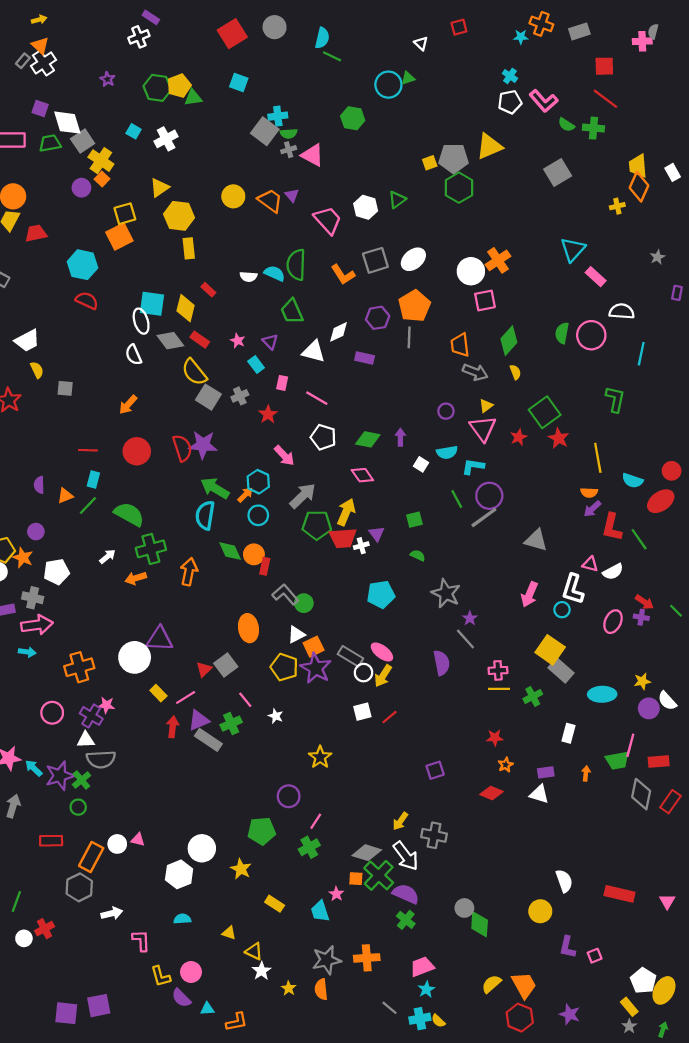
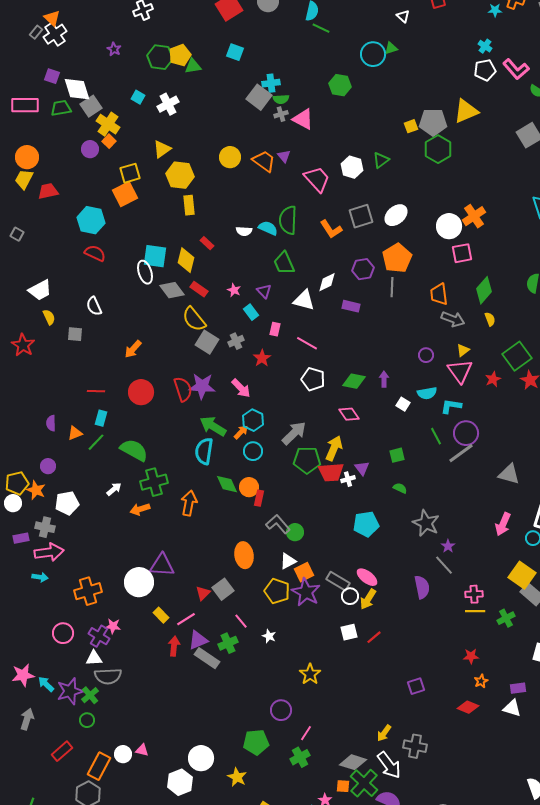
white semicircle: (134, 355) -> (94, 306), moved
pink arrow: (284, 456) -> (241, 388), moved
red rectangle: (51, 841) -> (62, 751), turned -40

